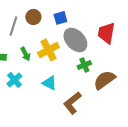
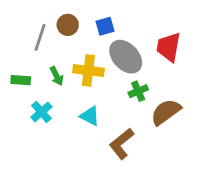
yellow cross: (48, 50) -> (88, 70), turned 35

